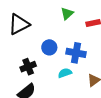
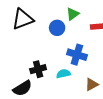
blue circle: (49, 47) -> (57, 28), moved
black cross: (28, 67) -> (38, 69), moved

